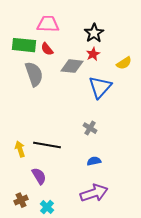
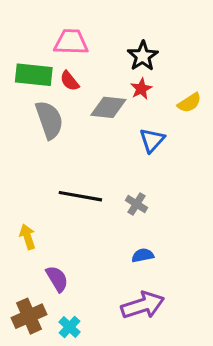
blue triangle: (100, 87) -> (152, 140), size x0.7
black line: (47, 145) -> (80, 196), moved
brown cross: (21, 200) -> (29, 316), size x1.5

